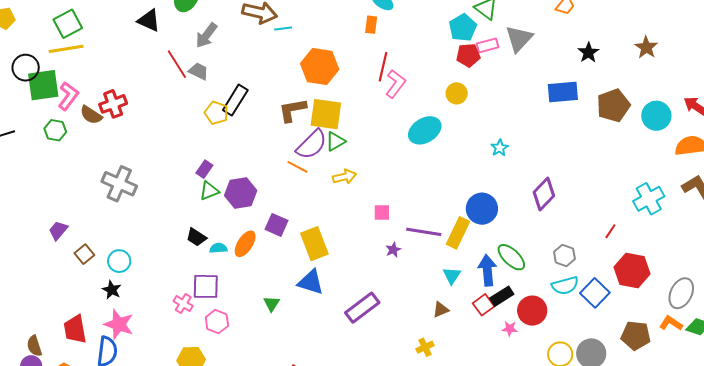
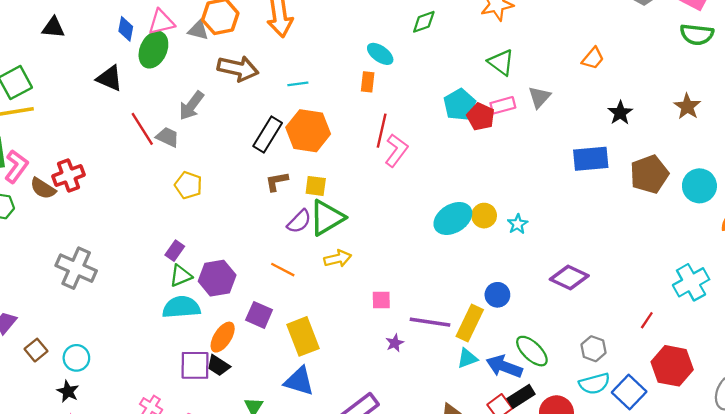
cyan pentagon: (463, 28) -> (460, 105), moved
cyan line: (283, 29) -> (298, 84), moved
gray arrow: (206, 35) -> (191, 106), moved
gray triangle: (519, 39) -> (539, 97), size x0.7
red pentagon: (468, 55) -> (481, 117), turned 30
yellow circle: (457, 93) -> (484, 216), moved
black rectangle: (235, 100) -> (268, 135), moved
brown L-shape: (292, 110) -> (277, 181), size x0.7
yellow square: (326, 114) -> (316, 186), size x0.6
cyan ellipse: (425, 130) -> (453, 218), moved
green triangle: (335, 141) -> (327, 218), size x1.6
purple semicircle: (312, 144) -> (299, 221), size x0.7
orange line: (297, 167) -> (283, 270), moved
purple diamond: (544, 194) -> (569, 277), turned 72
blue circle: (482, 209) -> (497, 295), size x0.7
black trapezoid: (196, 237) -> (218, 365), moved
cyan semicircle: (218, 248) -> (181, 307), moved, size x1.8
blue arrow: (487, 270) -> (504, 366), turned -64
cyan triangle: (452, 276) -> (467, 358), moved, turned 36
purple square: (206, 286) -> (195, 365), moved

